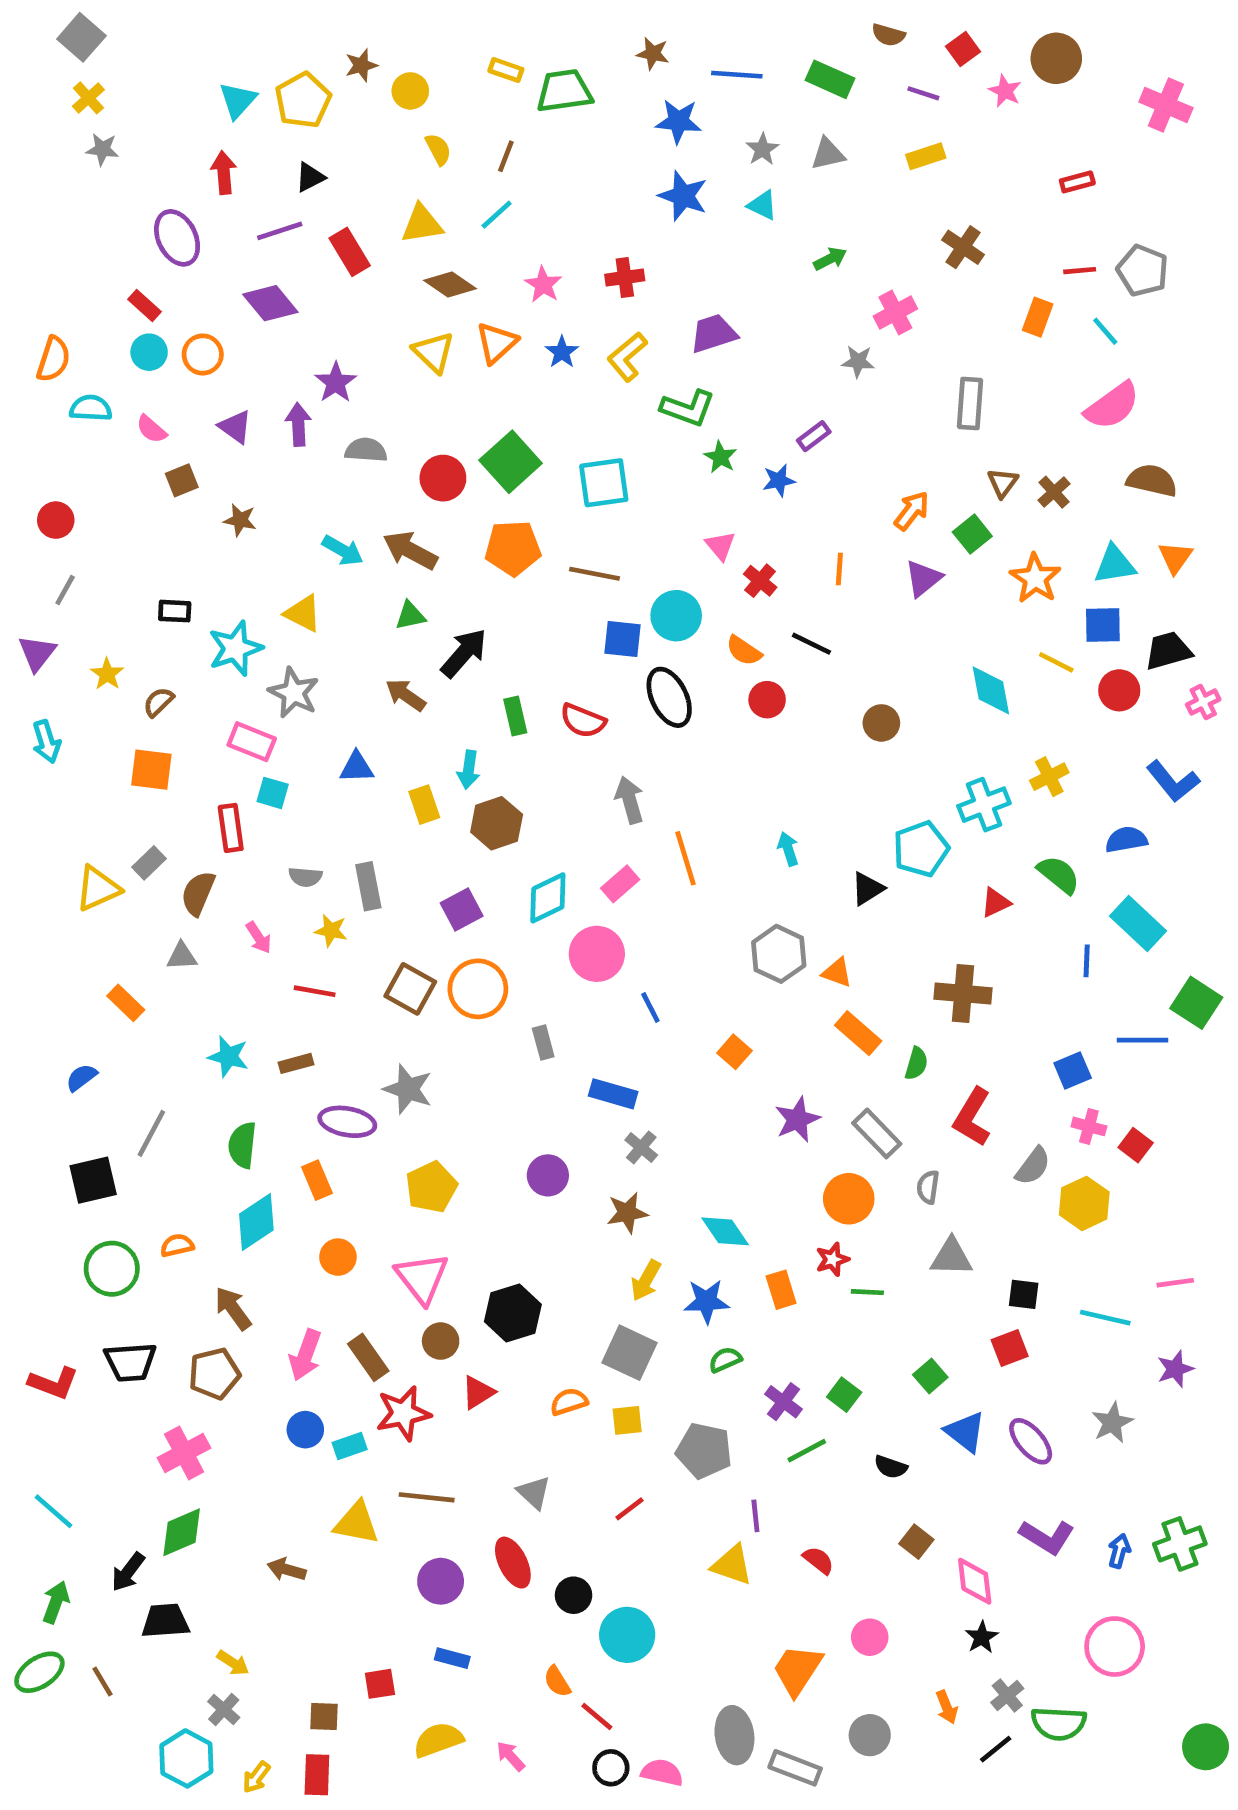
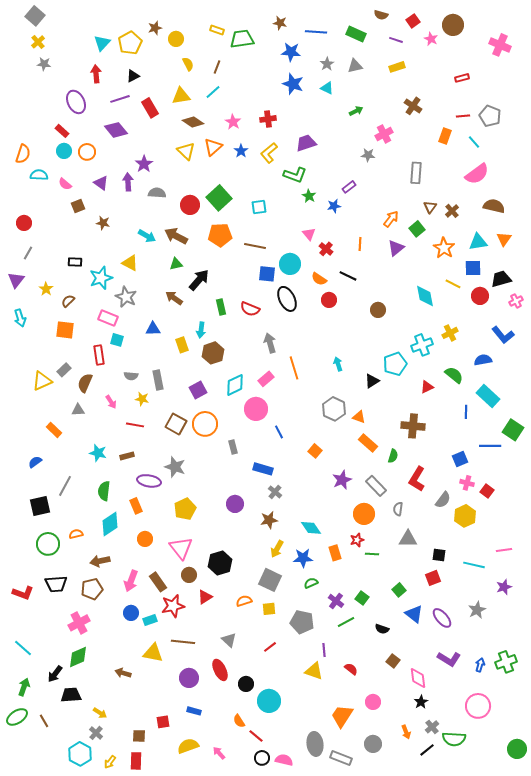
cyan square: (604, 483) -> (259, 207), size x0.7
brown arrow: (233, 1308) -> (100, 561), turned -66

